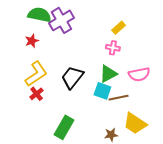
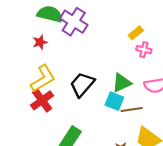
purple cross: (61, 20) -> (74, 22), turned -30
pink cross: (113, 48) -> (144, 50), moved
red cross: (37, 94) -> (42, 100), size x1.5

